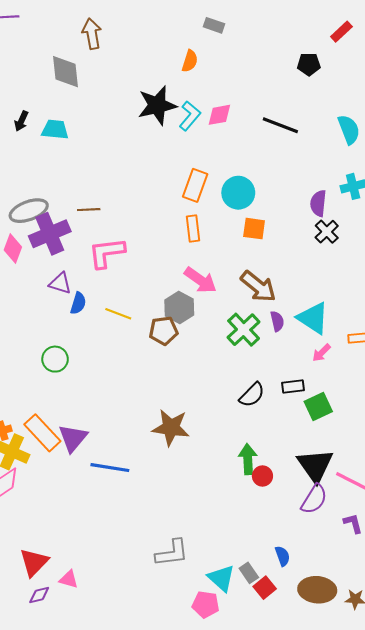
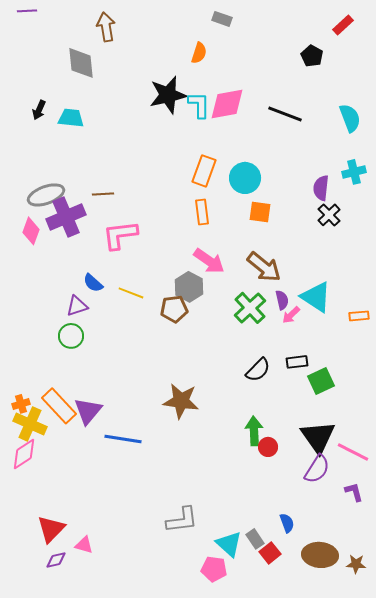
black pentagon: (309, 64) -> (312, 56), turned 30
pink diamond: (219, 115) -> (227, 104), size x1.5
cyan L-shape: (190, 116) -> (199, 105), turned -40
purple triangle: (60, 283) -> (77, 306), moved, turned -35
blue semicircle: (78, 303) -> (93, 283), turned 115
pink arrow: (321, 353) -> (291, 315), moved

